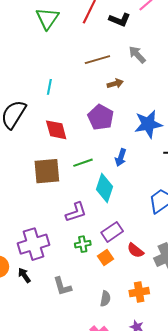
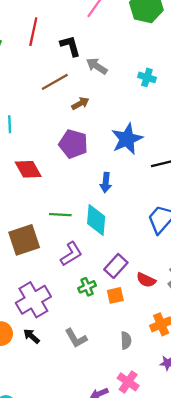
black L-shape: (120, 20) -> (70, 46), moved, turned -115
green line: (83, 163) -> (60, 215), moved, turned 36
brown square: (47, 171) -> (24, 240), moved
orange square: (106, 257) -> (115, 295), turned 35

